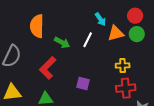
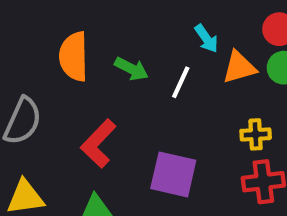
green arrow: (62, 43) -> (131, 69), moved
purple square: (83, 84) -> (173, 174), size x1.6

